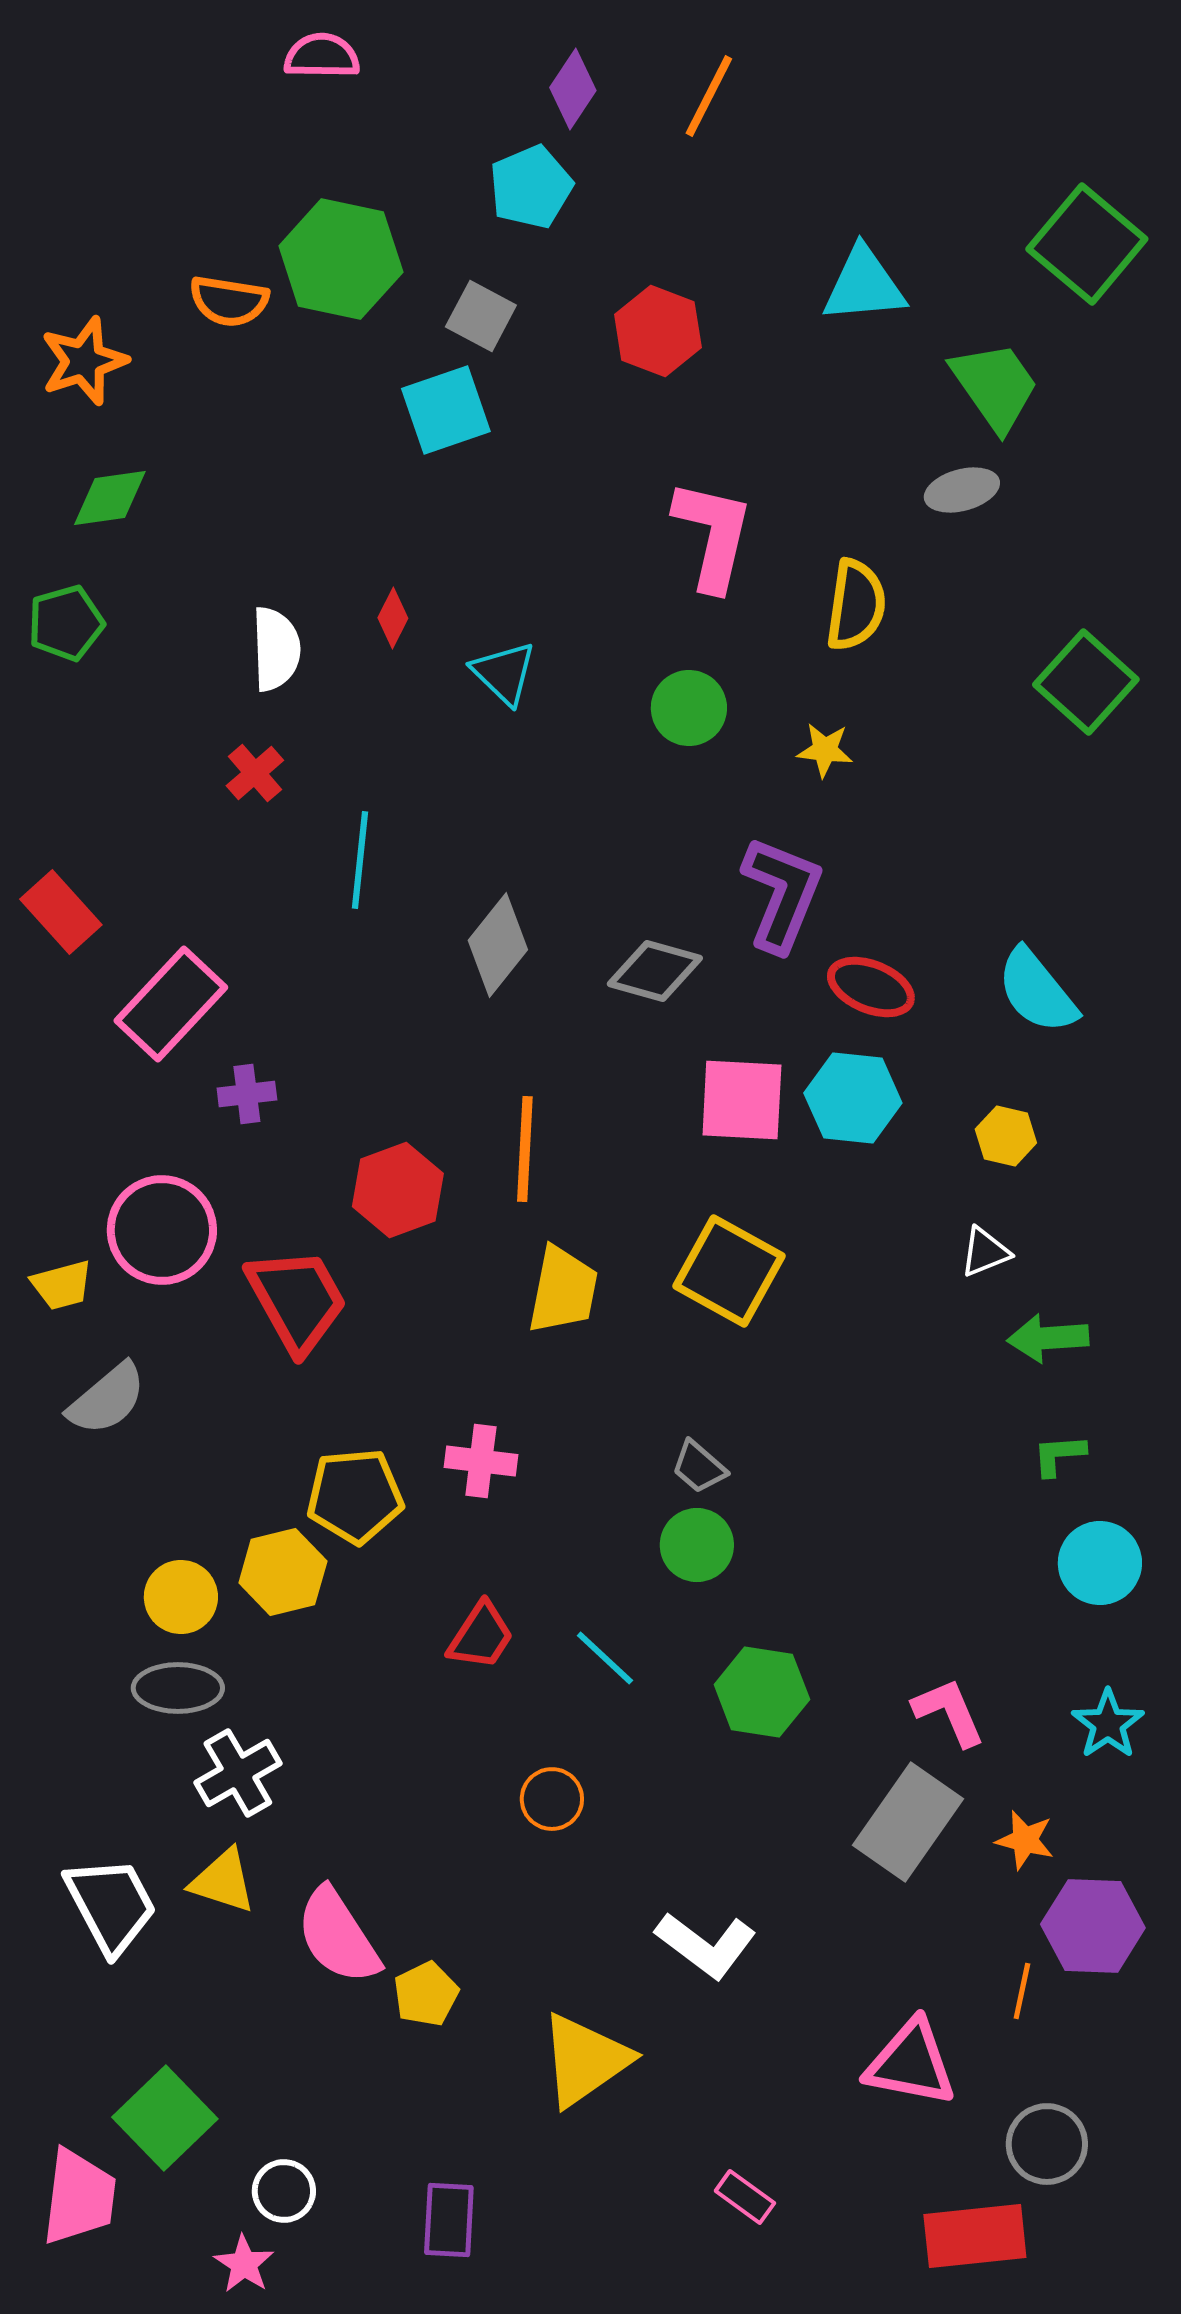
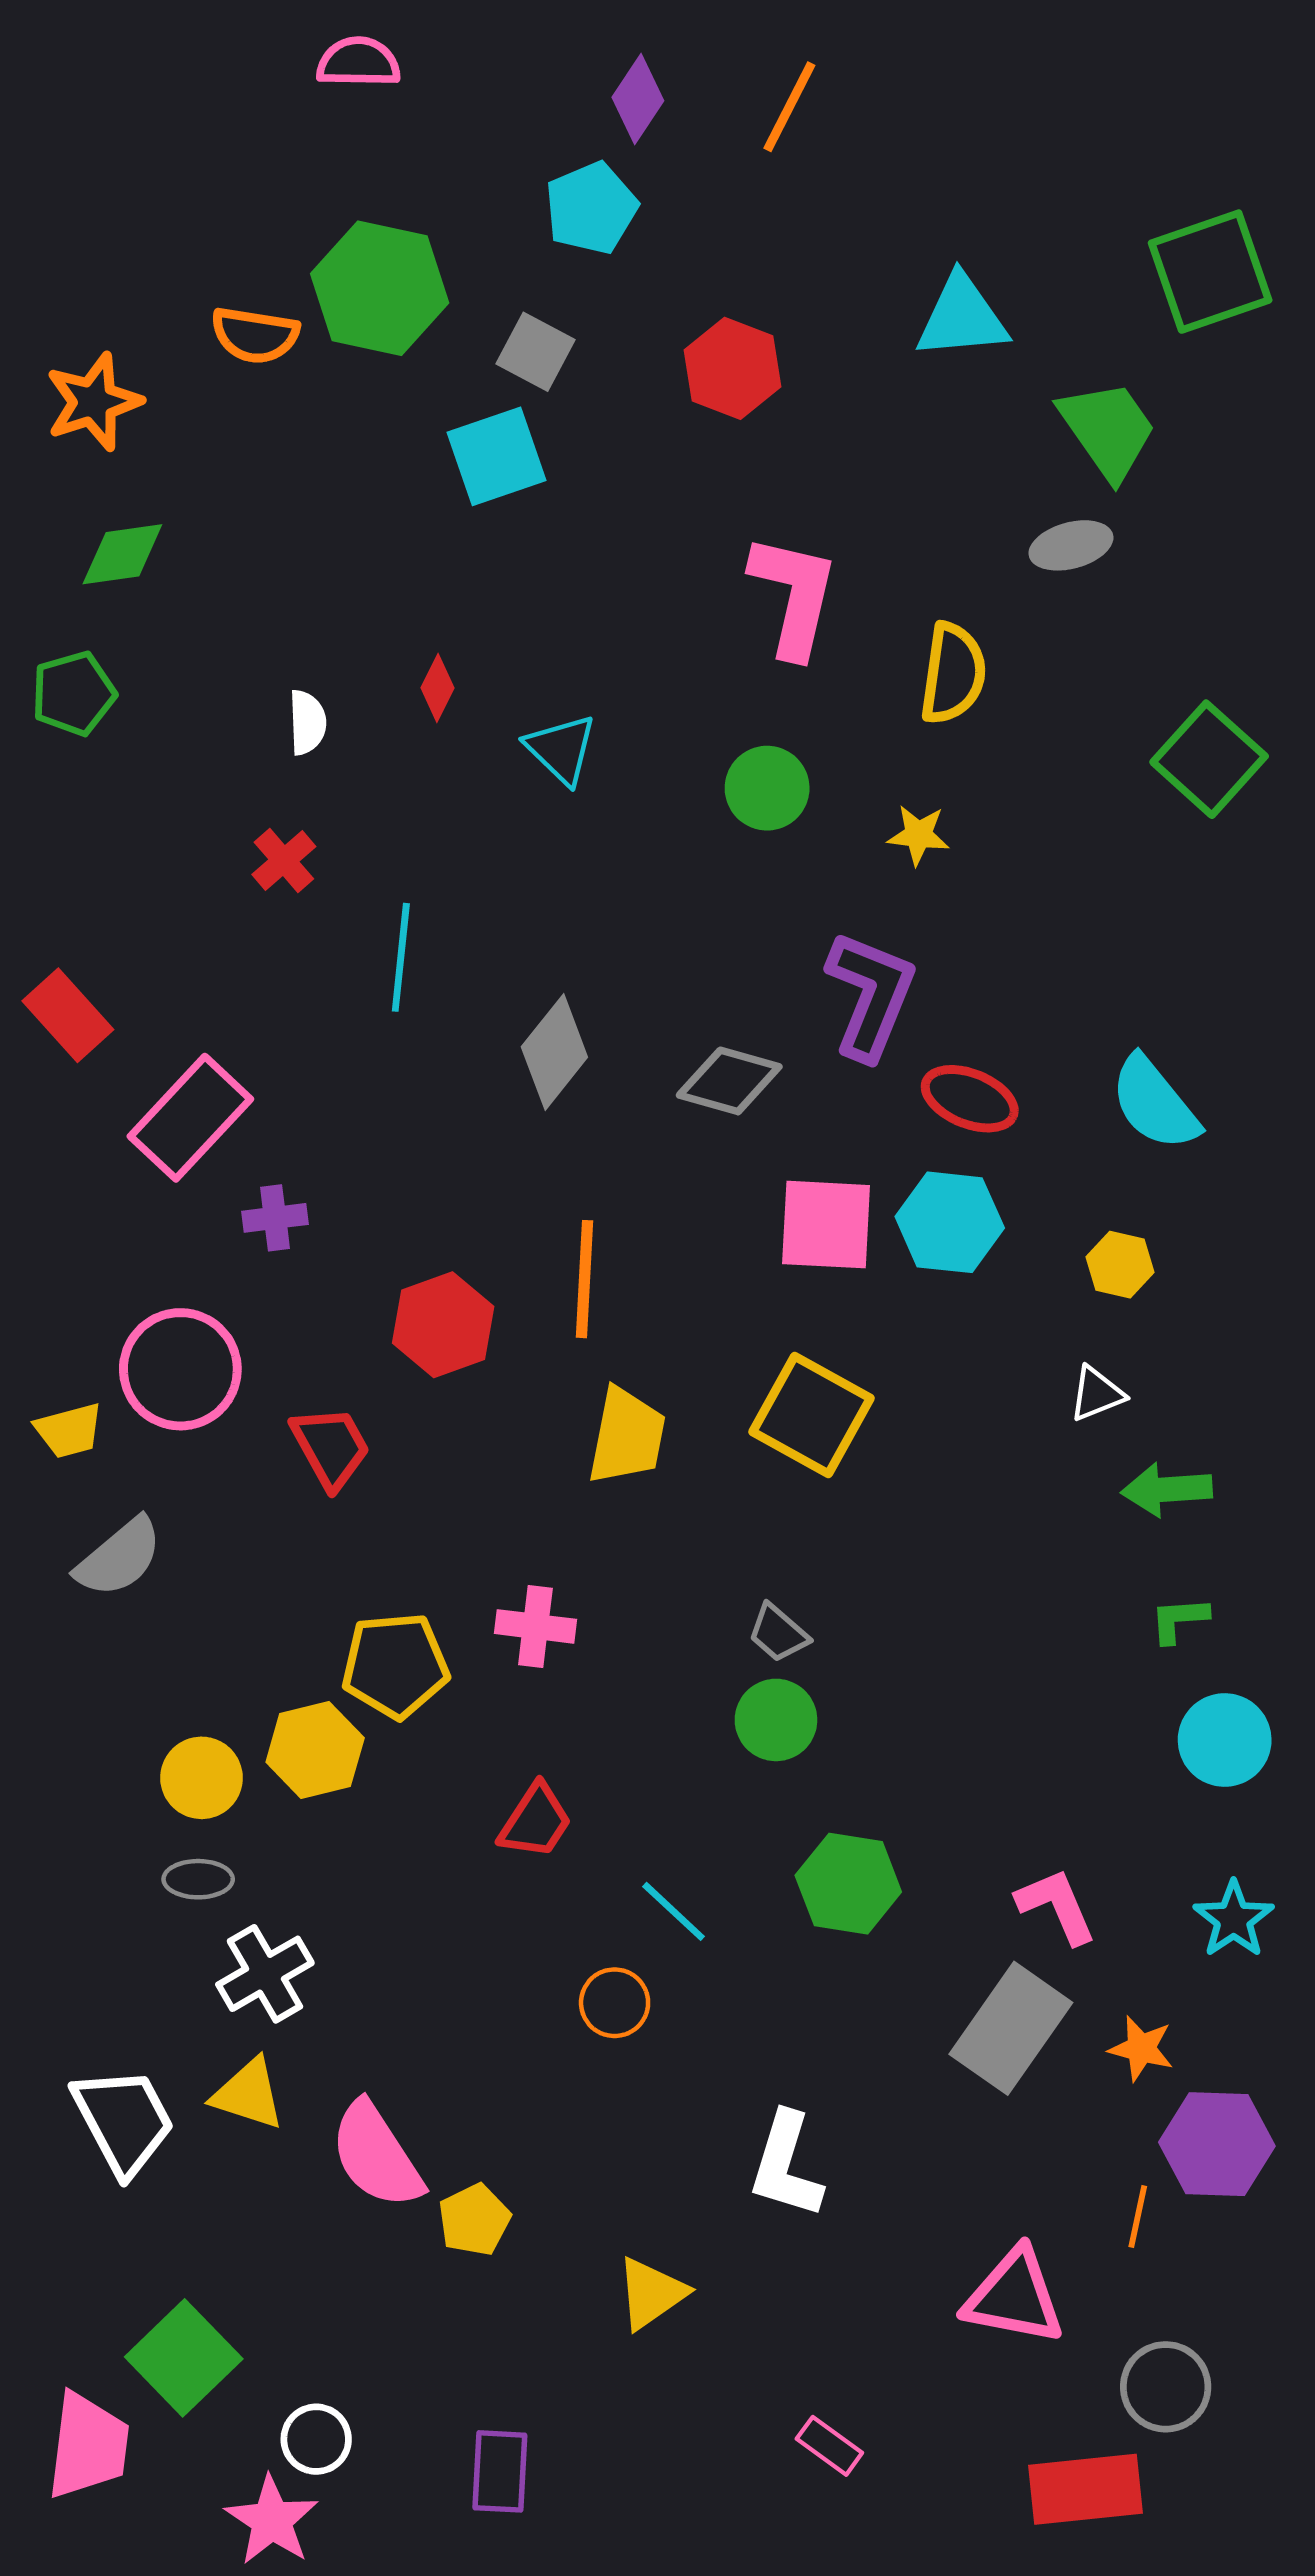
green square: (1087, 244) -> (1210, 272), turned 31
white semicircle: (276, 649) -> (307, 722), size x0.7
red trapezoid: (297, 1300) -> (331, 1447), size x0.7
cyan line: (605, 1658) -> (674, 1911), moved
gray ellipse: (178, 1688) -> (198, 1879), size x0.7
white L-shape: (706, 1945) -> (786, 2165), turned 70
yellow triangle: (585, 2060) -> (651, 2293), size x0.7
pink star: (244, 2264) -> (272, 2520), size x1.4

